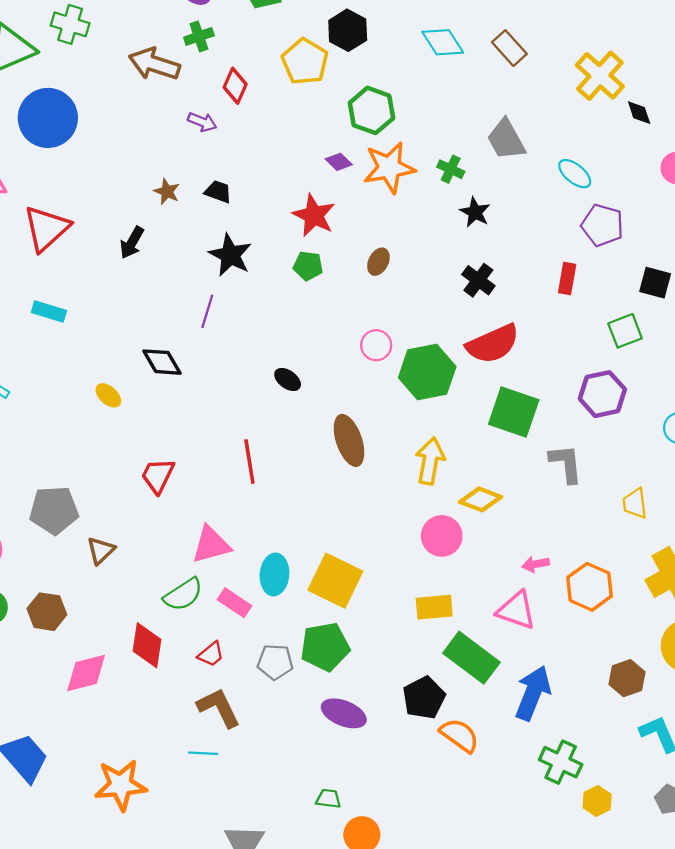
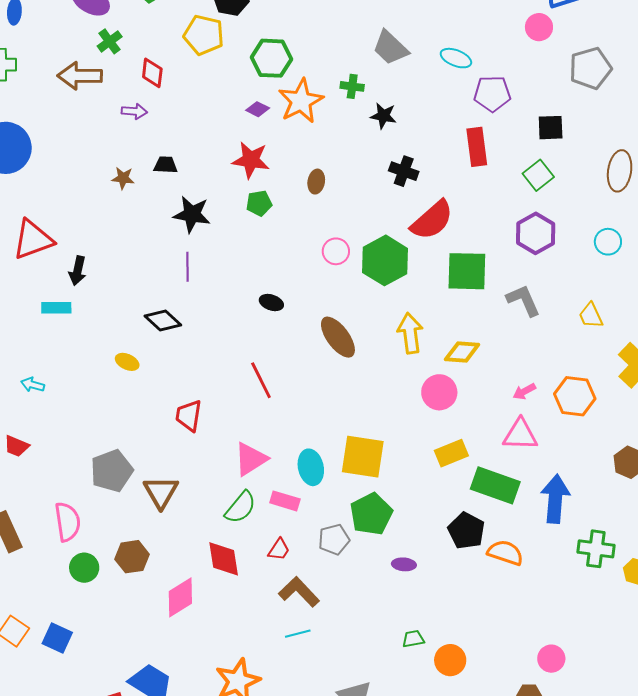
red triangle: (46, 228) -> (33, 240), turned 39
black arrow: (132, 243) -> (78, 271), moved
red rectangle: (567, 279) -> (477, 147), size x1.4
brown triangle: (101, 550) -> (161, 492), size x1.4
purple ellipse: (344, 713) -> (404, 564), size x0.6

